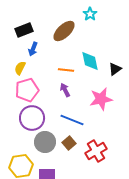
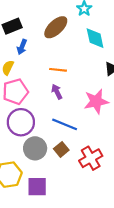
cyan diamond: (90, 61) -> (95, 38), moved

